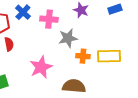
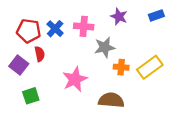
blue cross: (23, 12) -> (55, 29), moved
yellow rectangle: (109, 56) -> (150, 67), turned -35

